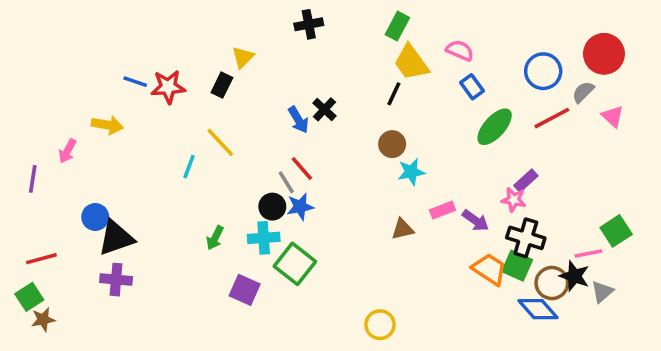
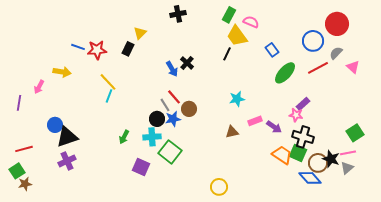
pink semicircle: (460, 50) -> (251, 22), moved
red circle: (604, 54) -> (337, 24), moved
yellow line: (220, 142) -> (108, 82), moved
brown circle: (392, 144) -> (189, 109), moved
pink line: (588, 253) -> (348, 153), moved
purple cross: (116, 280) -> (67, 161), turned -30

